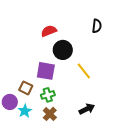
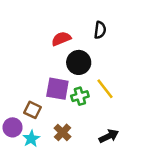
black semicircle: (97, 26) -> (100, 30), moved
green cross: (48, 95) -> (80, 96), moved
brown cross: (50, 114) -> (62, 132), moved

